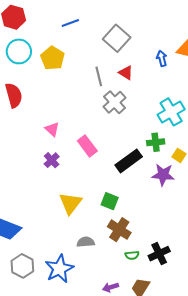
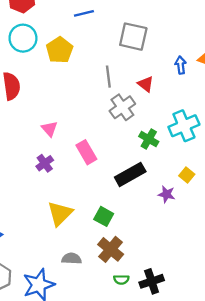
gray square: (117, 38) -> (133, 37), turned -36
red triangle: (126, 73) -> (146, 84), moved
green cross: (156, 142) -> (149, 139), moved, turned 30
purple star: (163, 175) -> (167, 194), size x0.7

